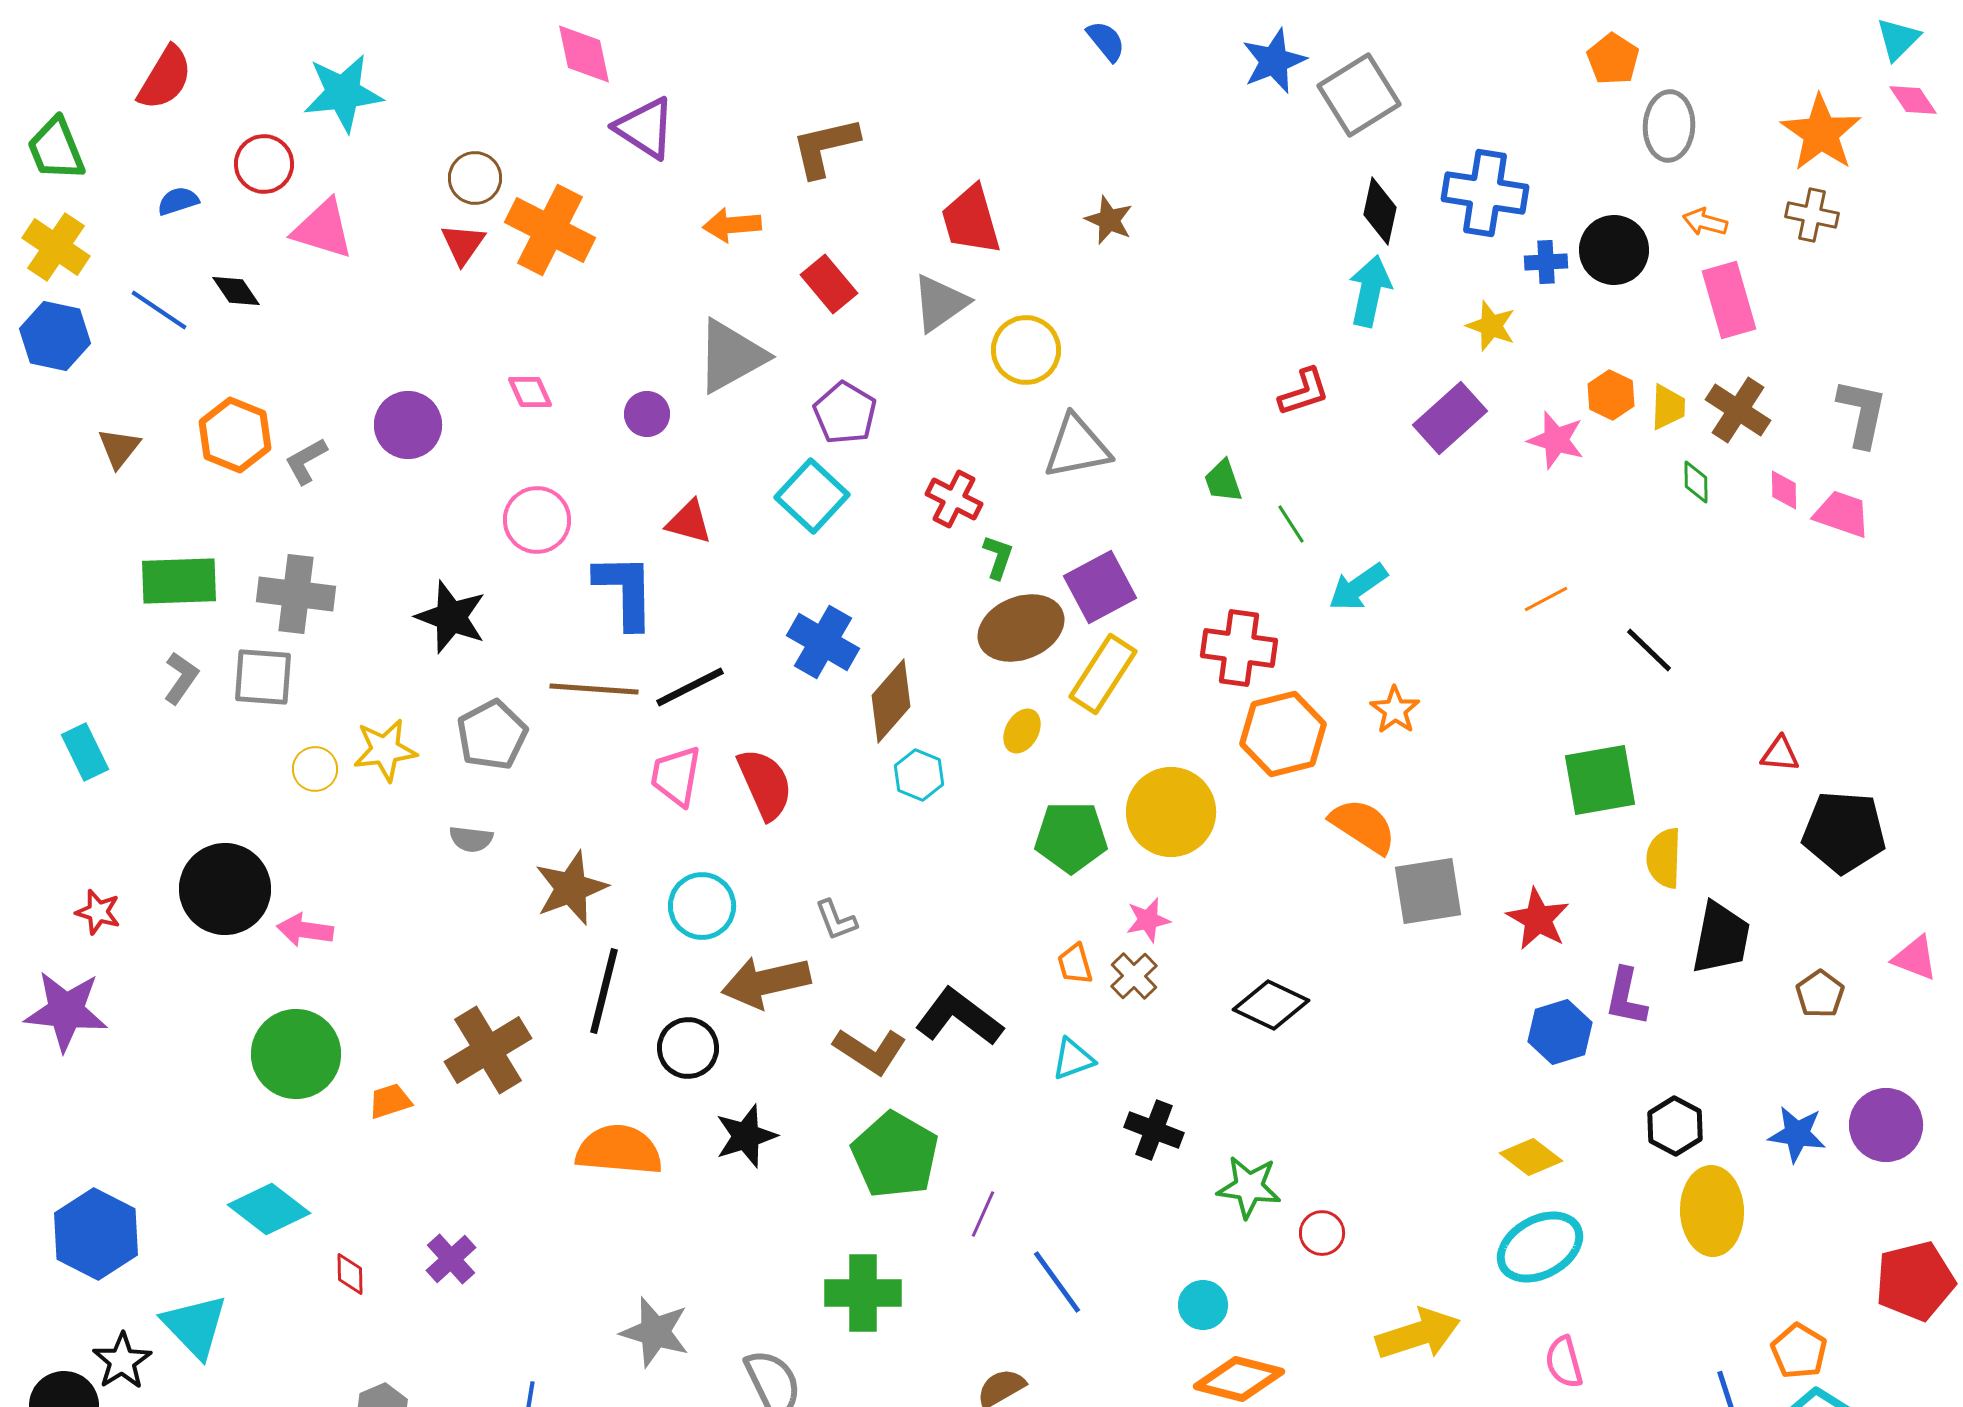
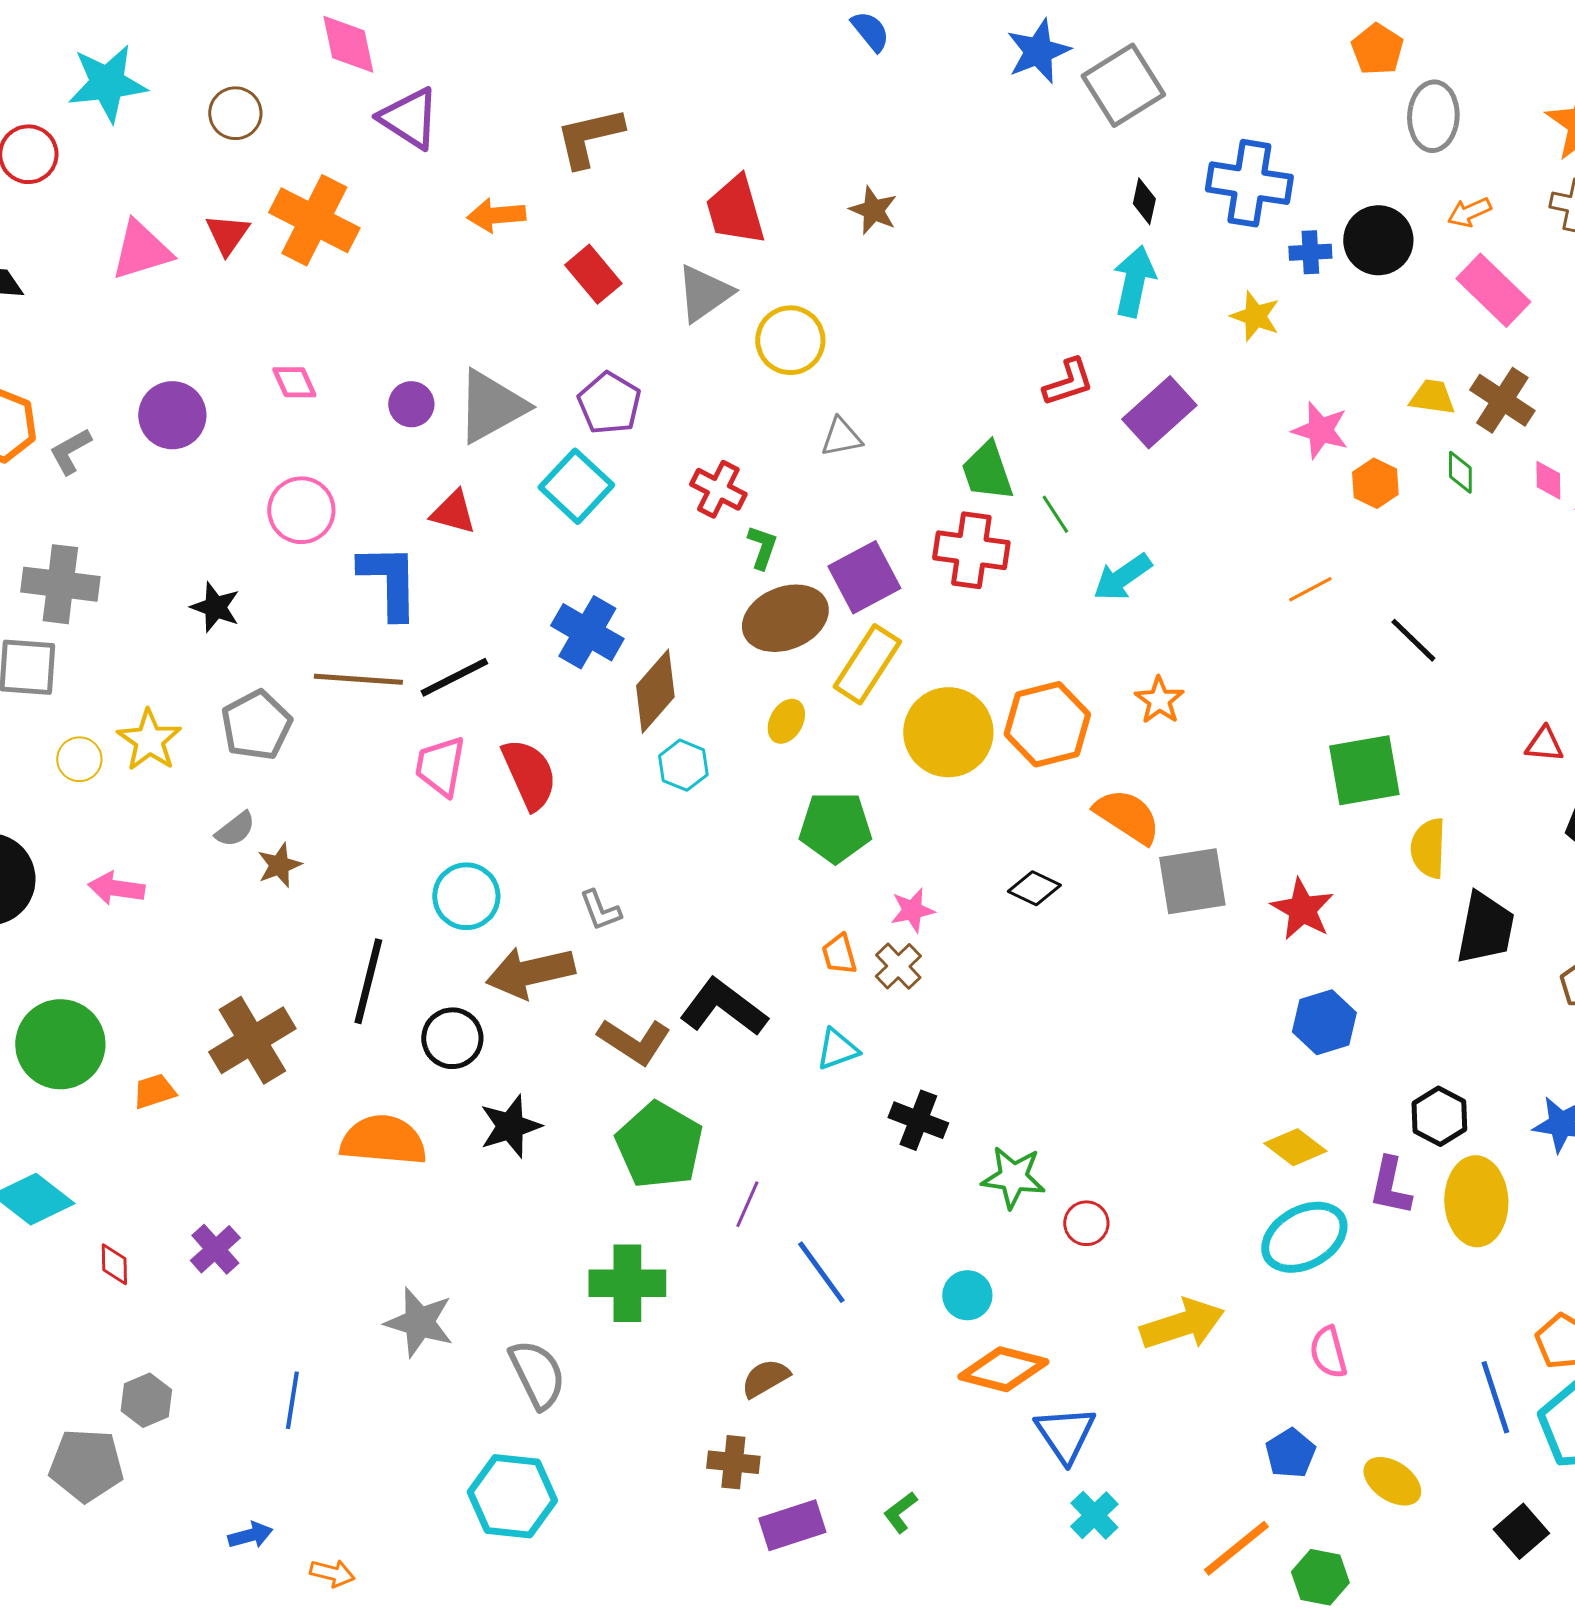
brown circle: (475, 178) -> (235, 113), moved
black diamond: (1380, 211) -> (1144, 201), size x0.7
orange arrow: (1705, 222) -> (1469, 212), turned -39
pink triangle: (323, 229) -> (141, 250), moved, turned -34
pink rectangle: (1729, 300) -> (1493, 290), turned -30
gray triangle: (731, 356) -> (491, 406), moved
orange hexagon: (1611, 395) -> (1375, 483), moved
yellow trapezoid: (1668, 407) -> (1432, 397), turned -84
purple rectangle: (1450, 418) -> (1159, 412), moved
gray triangle: (1077, 447) -> (841, 437), size x0.6
green trapezoid: (1223, 481) -> (987, 471), size x1.4
black star: (451, 617) -> (215, 607), size x0.7
red cross: (1239, 648) -> (971, 550), moved
yellow star: (385, 750) -> (149, 740), turned -30
yellow circle: (1171, 812) -> (948, 732), moved
gray semicircle: (471, 839) -> (235, 829), turned -45
brown star: (571, 888) -> (279, 865), moved, size x0.6
pink arrow: (305, 930) -> (116, 888), moved
purple L-shape: (1626, 997) -> (1390, 1186), moved
black diamond: (1271, 1005) -> (1034, 888), moved, size x0.7

